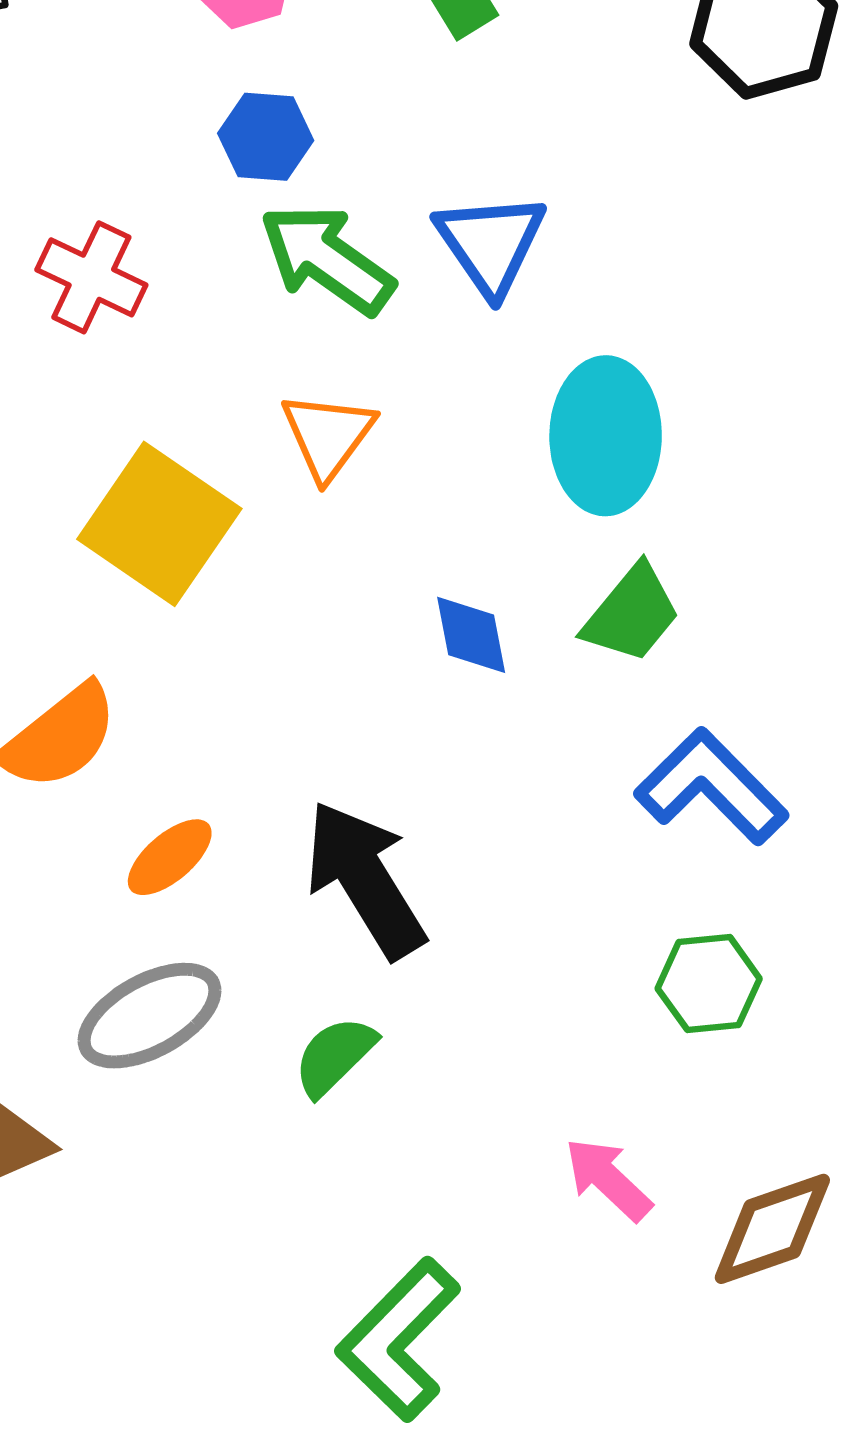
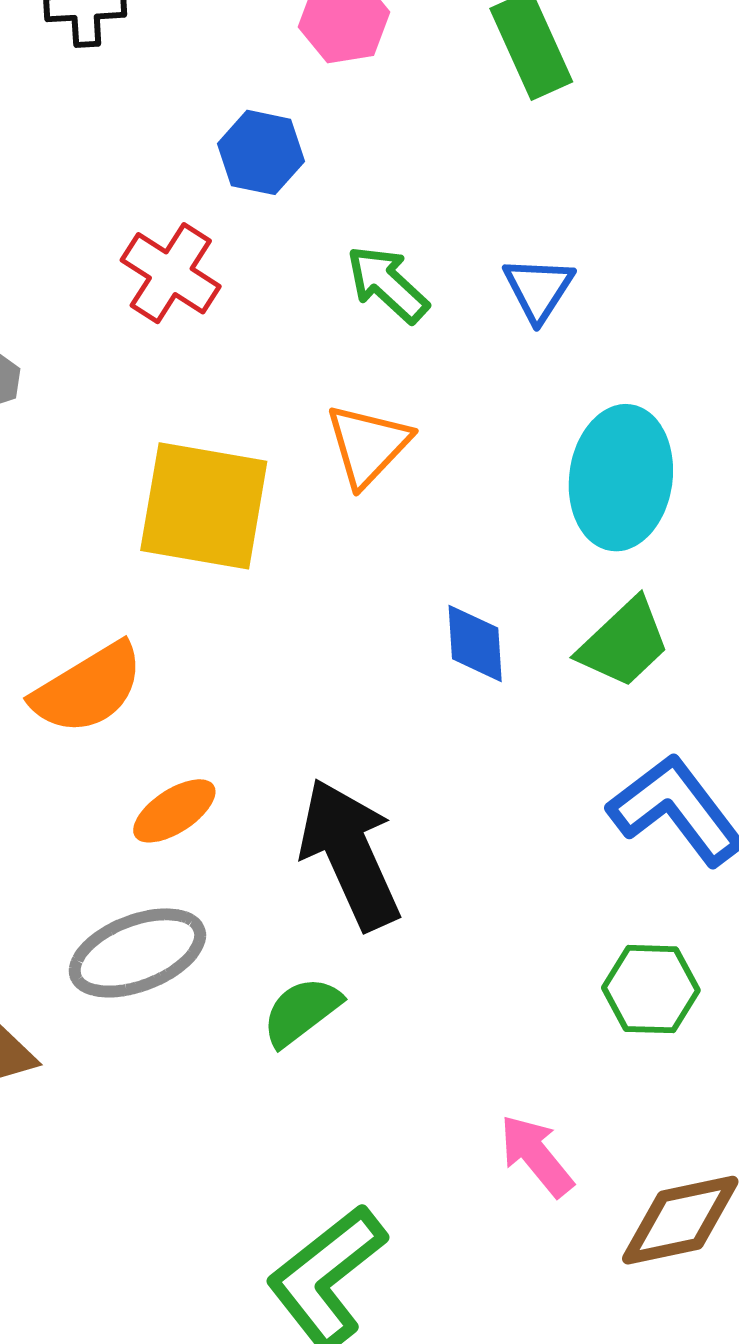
blue hexagon: (266, 137) -> (261, 152), moved
blue triangle: (491, 244) -> (538, 289), size x0.7
green arrow: (327, 259) -> (387, 284), size x0.7
yellow square: (159, 524) -> (204, 506), turned -32

